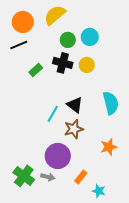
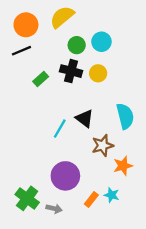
brown star: (74, 129) -> (103, 145), moved
gray arrow: (48, 177) -> (54, 209), moved
cyan star: (99, 191) -> (112, 195), moved

